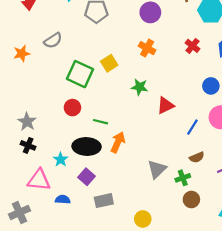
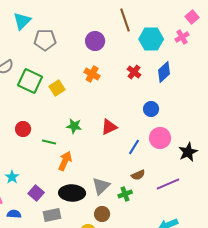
green square: (80, 74) -> (30, 81), moved
green star: (140, 87) -> (74, 126), moved
black ellipse: (87, 147) -> (72, 193), moved
brown circle: (191, 199) -> (102, 214), moved

